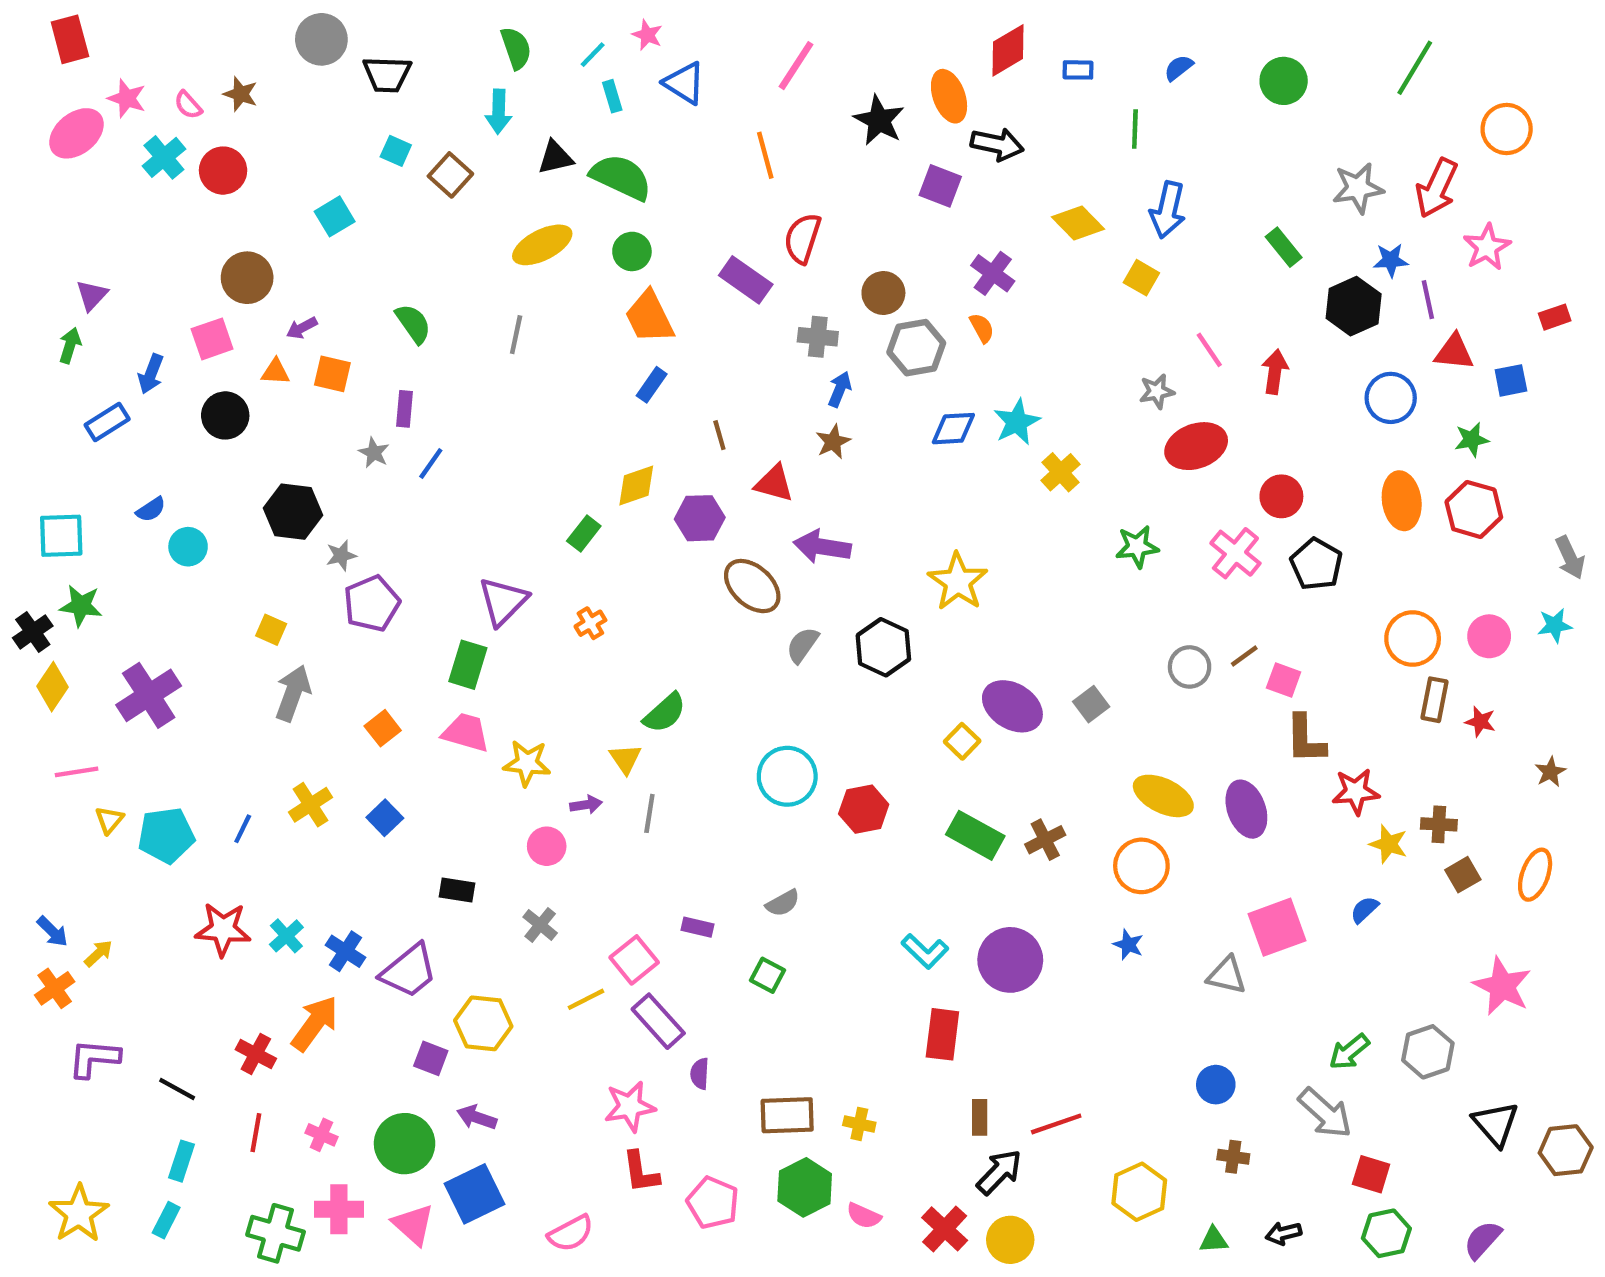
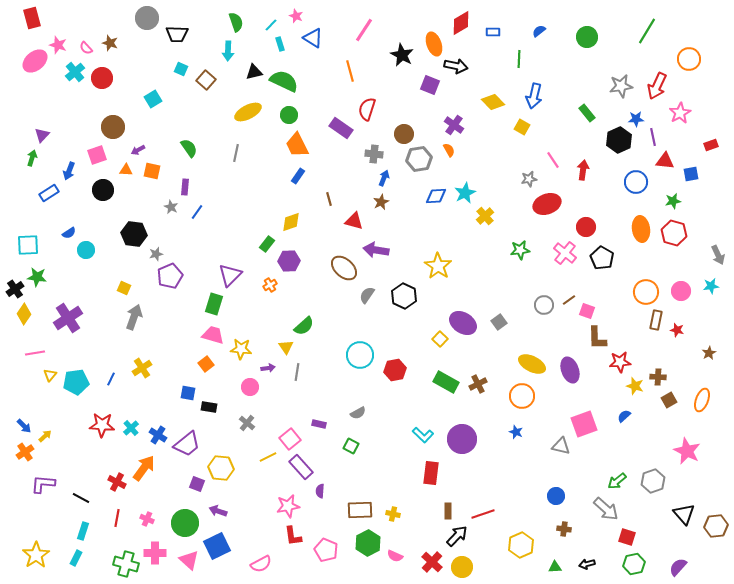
purple hexagon: (700, 518) -> (289, 261), moved
orange square: (383, 728) -> (206, 364), moved
blue square: (385, 818) -> (188, 393), moved, turned -35

